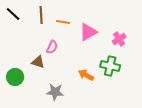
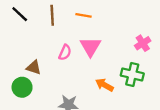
orange line: (63, 22) -> (84, 15), moved
pink triangle: (88, 32) -> (90, 47), moved, turned -30
brown triangle: (38, 62) -> (34, 68), moved

